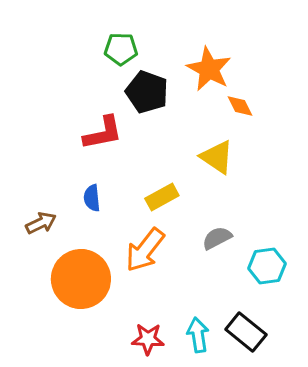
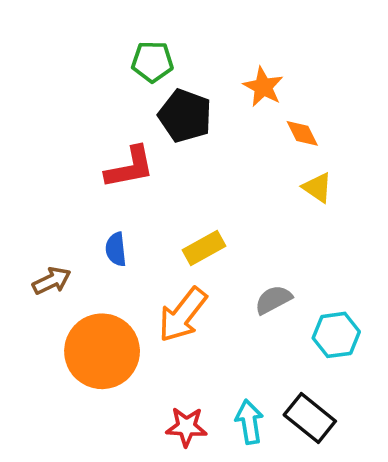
orange star: (209, 69) -> (263, 87), size x0.7
yellow triangle: (217, 157) -> (317, 188), moved, size x0.7

